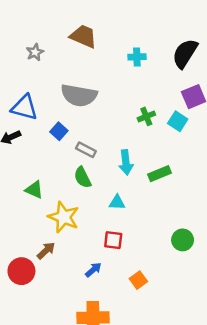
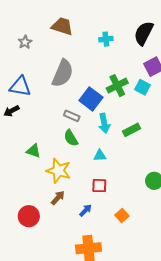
gray semicircle: (79, 95) -> (63, 73), turned -72
green cross: (146, 116) -> (117, 86), size x1.5
blue square: (59, 131) -> (91, 99), moved, size x1.6
brown arrow: (46, 251) -> (58, 198), moved

